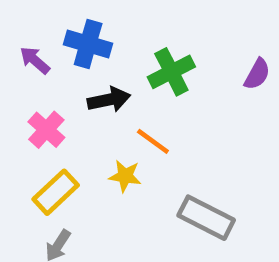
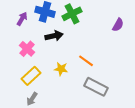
purple arrow: (35, 60) -> (22, 19), turned 80
green cross: (171, 72) -> (72, 14), moved
orange line: (153, 141) -> (86, 61), moved

